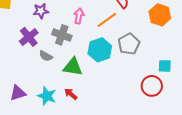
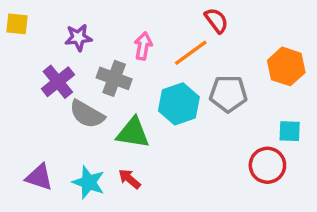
orange hexagon: (160, 15) -> (286, 66), moved
gray pentagon: (129, 44) -> (228, 94), turned 30
gray semicircle: (46, 56) -> (87, 114), size x1.5
purple triangle: (18, 93) -> (39, 177), turned 36

